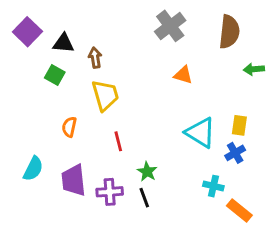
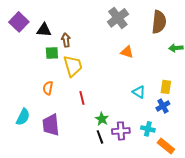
green square: (55, 75) -> (52, 53), moved, turned -32
cyan triangle: (200, 133) -> (139, 92), size x0.6
purple cross: (110, 192) -> (121, 131), moved

